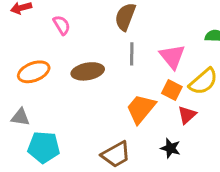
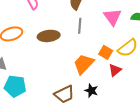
pink triangle: (172, 56) -> (113, 17), moved
black star: (170, 148) -> (91, 91), moved

